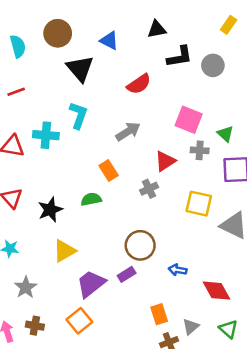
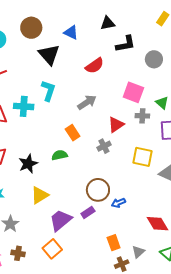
gray circle: (213, 65) -> (154, 59), moved
blue arrow: (178, 270) -> (118, 203), moved, turned -32

